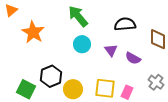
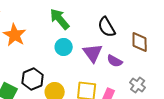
black semicircle: (125, 24) -> (107, 27), turned -115
purple triangle: (111, 50) -> (93, 53), size x1.5

